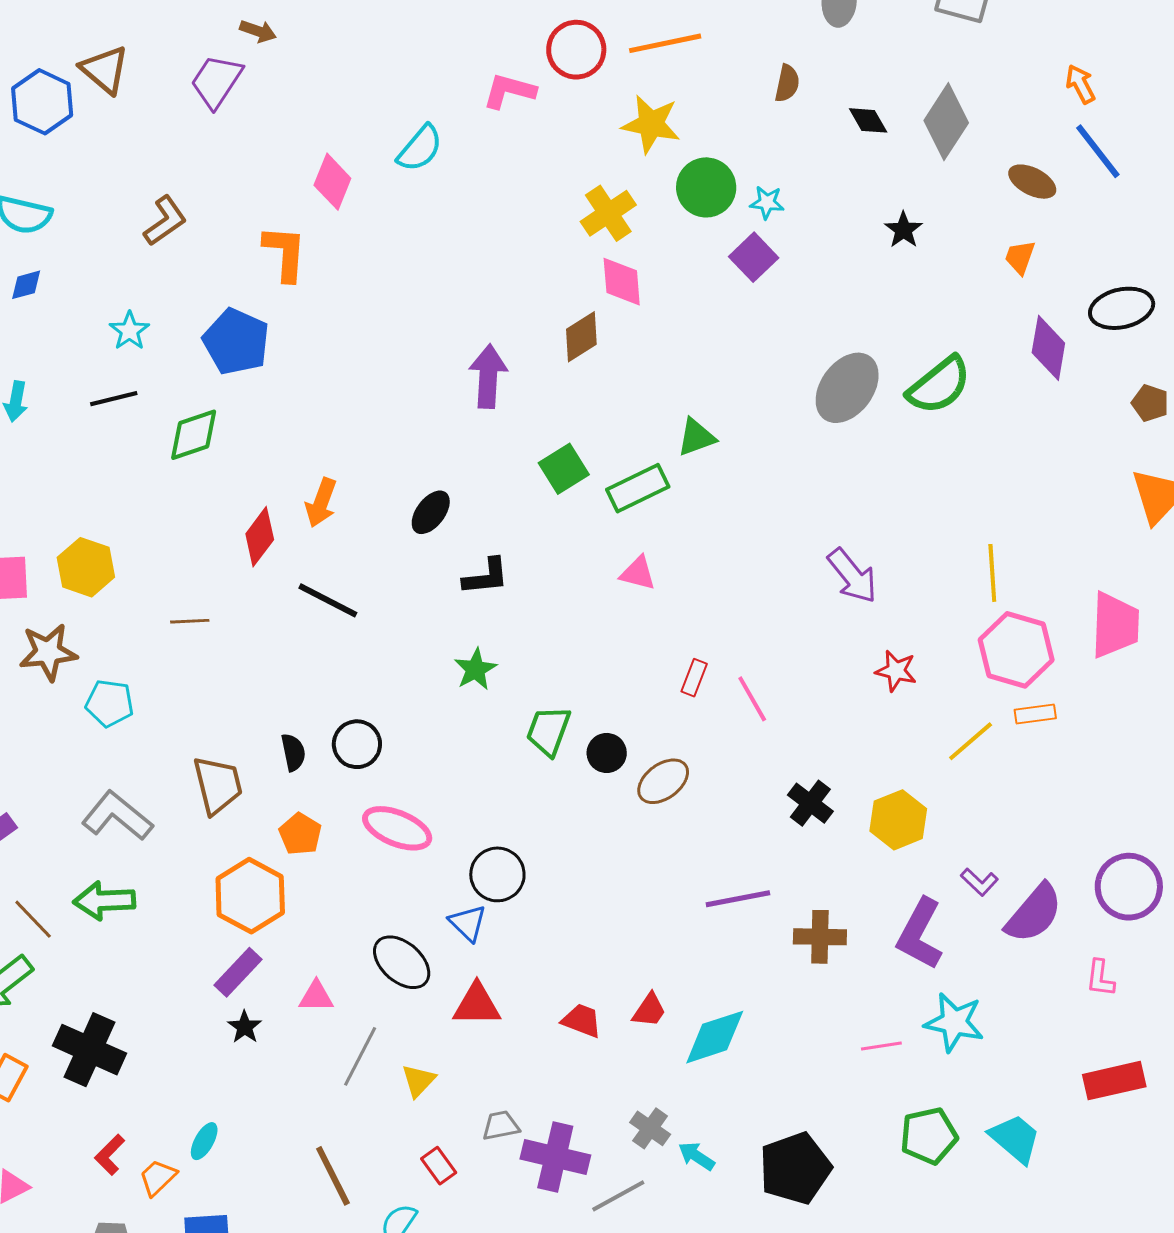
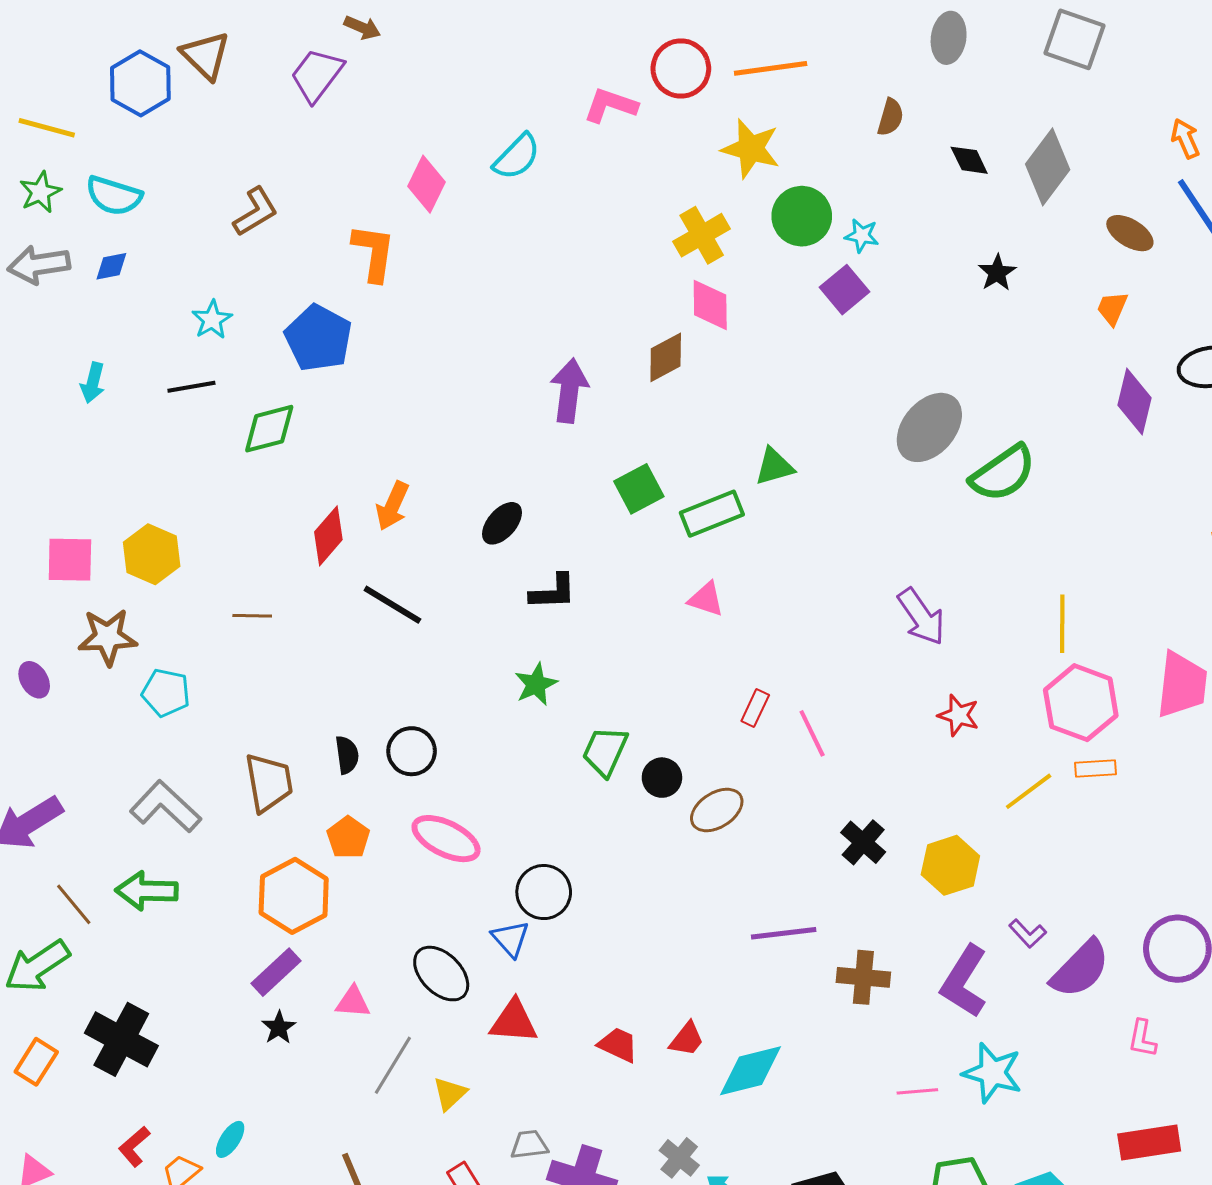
green semicircle: (939, 385) -> (1003, 473), moved

